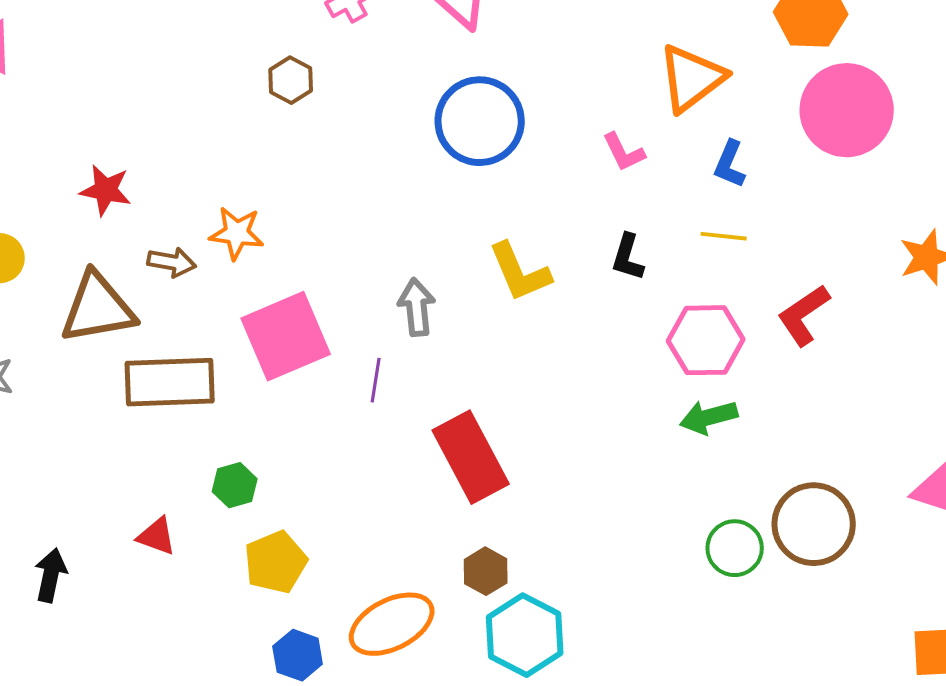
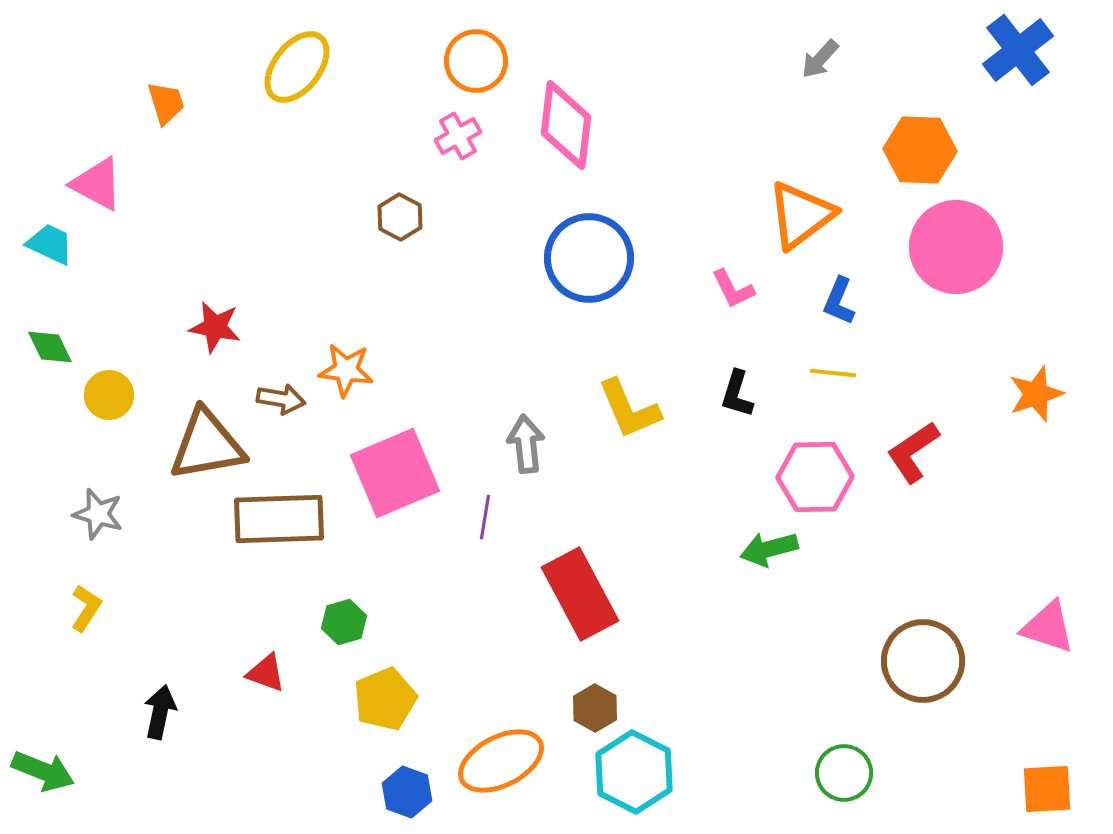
green arrow: (709, 417) -> (769, 549), moved
green circle: (735, 548) -> (844, 773), moved

